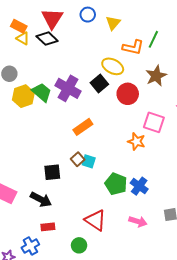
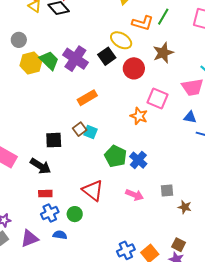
blue cross: (30, 246) -> (50, 213), moved

